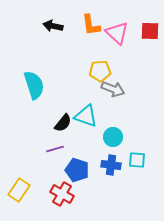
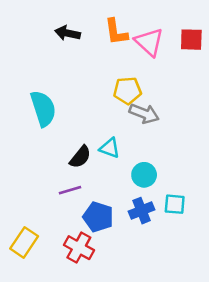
cyan triangle: (86, 116) -> (110, 148), size x0.7
blue cross: (111, 165) -> (142, 211), turned -30

